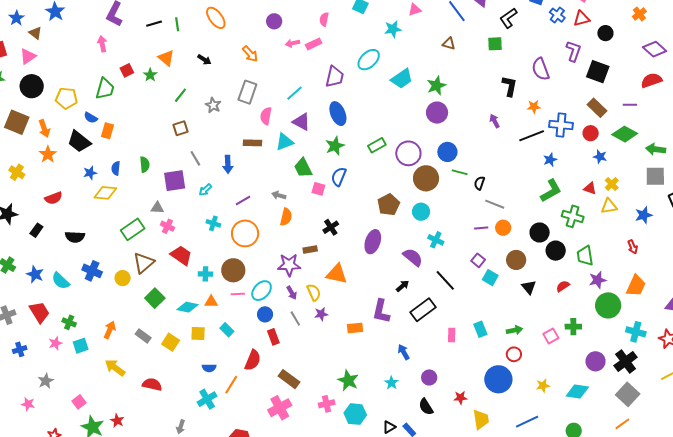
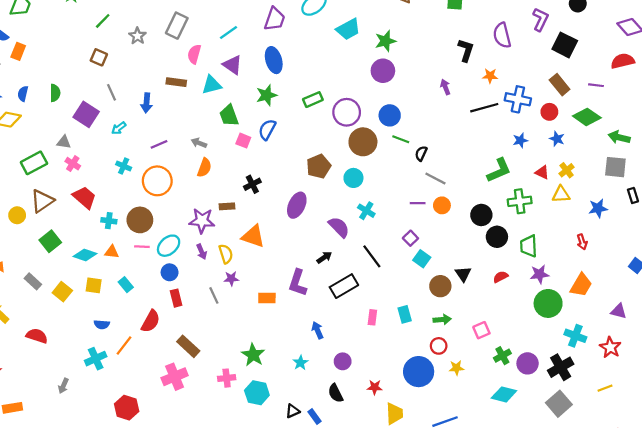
brown square: (180, 128) -> (99, 57), turned 35
blue star: (550, 160) -> (520, 140), moved
purple square: (175, 181) -> (86, 114), turned 35
green cross: (573, 216) -> (520, 201), turned -30
brown circle: (516, 260) -> (440, 286), moved
gray line: (295, 319) -> (214, 295), moved
green cross: (573, 327) -> (502, 356), moved, turned -35
yellow star: (543, 386) -> (456, 368), moved

